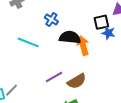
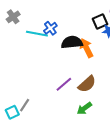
blue cross: (51, 20) -> (50, 28), turned 32
cyan line: (28, 42) -> (37, 34), moved

